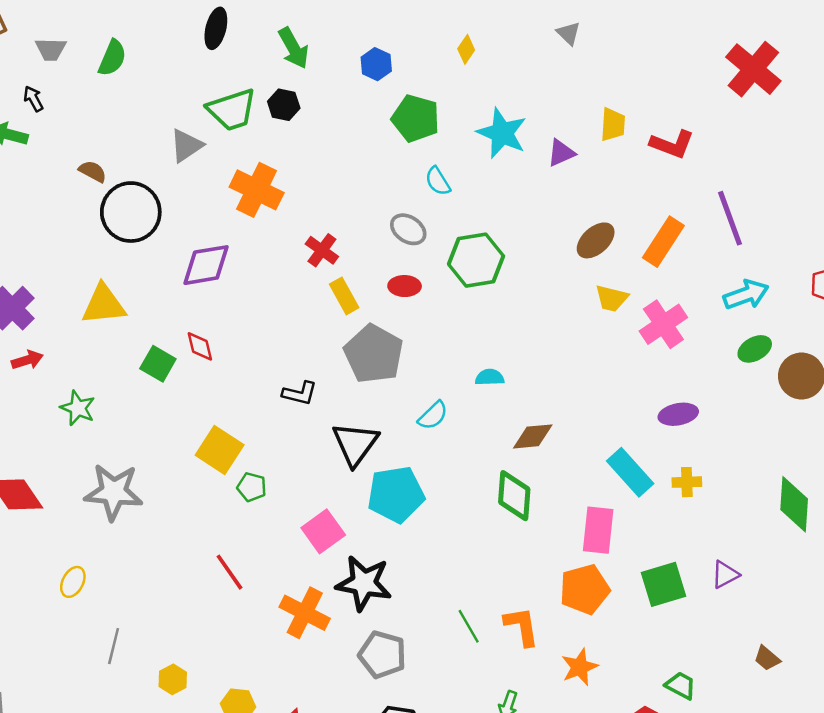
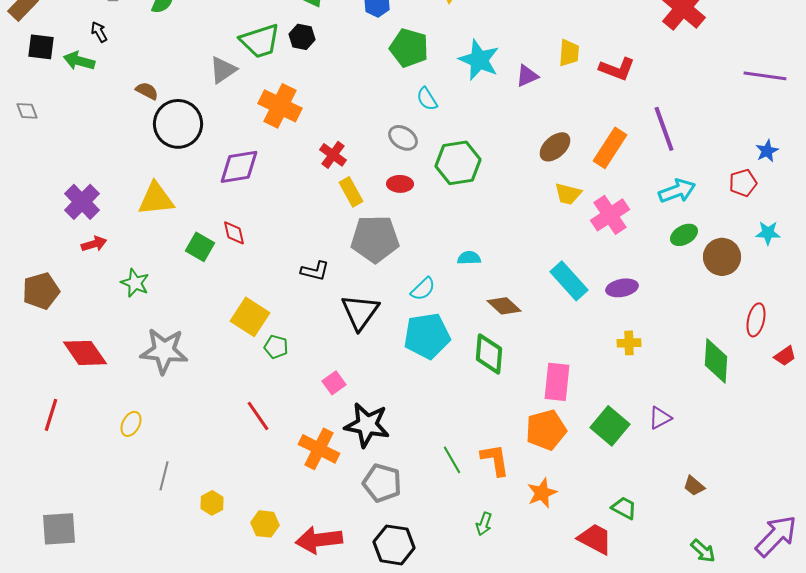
gray pentagon: (374, 354) -> (375, 239), turned -30
brown diamond: (533, 436) -> (504, 306), turned 48
cyan rectangle: (630, 472) -> (569, 281), moved
cyan pentagon: (396, 494) -> (427, 336), moved
pink square: (323, 531) -> (334, 383), size x0.7
green square: (663, 584) -> (610, 426), turned -33

